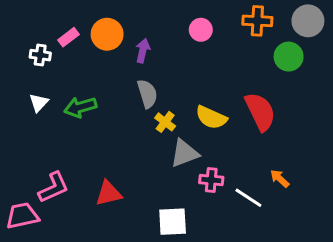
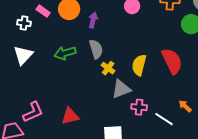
pink rectangle: (68, 37) -> (43, 11), turned 72
white triangle: (39, 103) -> (23, 55), size x1.5
green arrow: (80, 107) -> (65, 53), moved
yellow semicircle: (211, 118) -> (139, 65), turned 80

